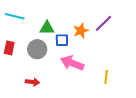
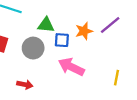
yellow line: (106, 77) -> (117, 78), moved

